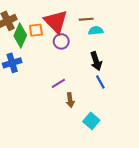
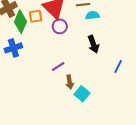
blue line: (100, 82) -> (118, 67), moved, turned 56
cyan square: (91, 121) -> (82, 94), moved

